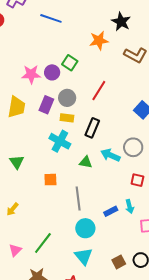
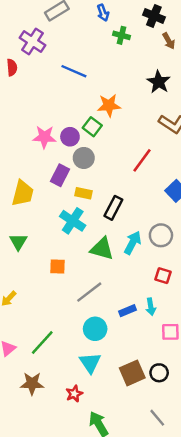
orange star: (99, 41) -> (109, 105), moved
red line: (99, 91) -> (142, 160), moved
gray circle: (67, 98) -> (84, 158), moved
yellow trapezoid: (16, 107) -> (23, 193), moved
cyan arrow: (110, 155) -> (133, 243), turned 90
green triangle: (86, 162) -> (102, 249), size x1.5
gray line: (78, 199) -> (89, 292), turned 55
brown square: (119, 262) -> (132, 373), size x1.5

